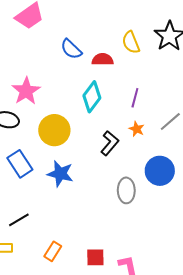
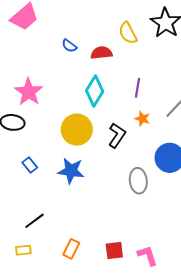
blue semicircle: (71, 49) -> (69, 46), size x0.7
yellow circle: (54, 130) -> (77, 130), moved
blue rectangle: (20, 164) -> (30, 165), size x0.6

